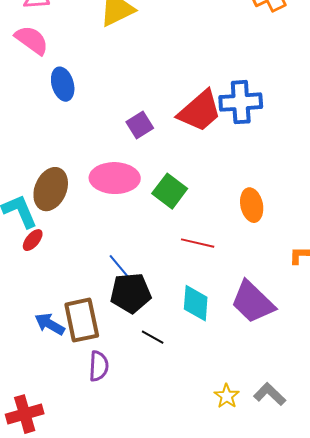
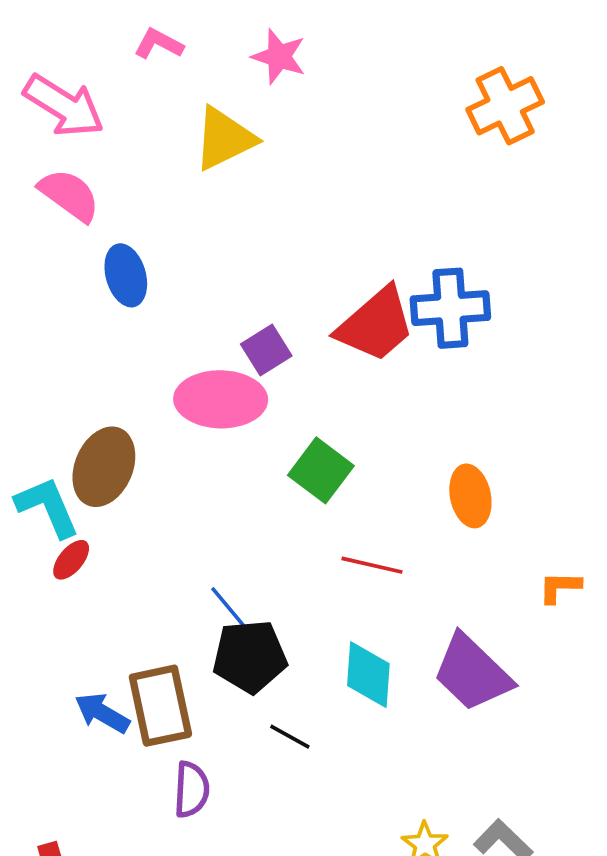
pink ellipse: (115, 178) -> (221, 399), moved

